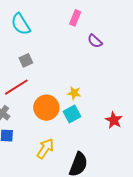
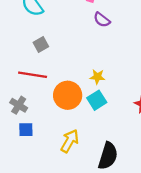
purple semicircle: (95, 41) -> (102, 20), moved
red line: (16, 87) -> (33, 75), turned 45

